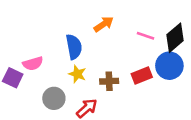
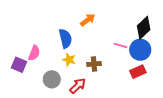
pink line: (145, 36) -> (120, 45), moved
pink semicircle: (33, 64) -> (34, 53), turned -49
red rectangle: (142, 76) -> (138, 72), moved

